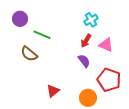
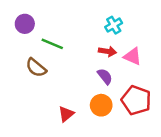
red arrow: (86, 41) -> (107, 51), turned -112
orange circle: (88, 98) -> (101, 105), moved

